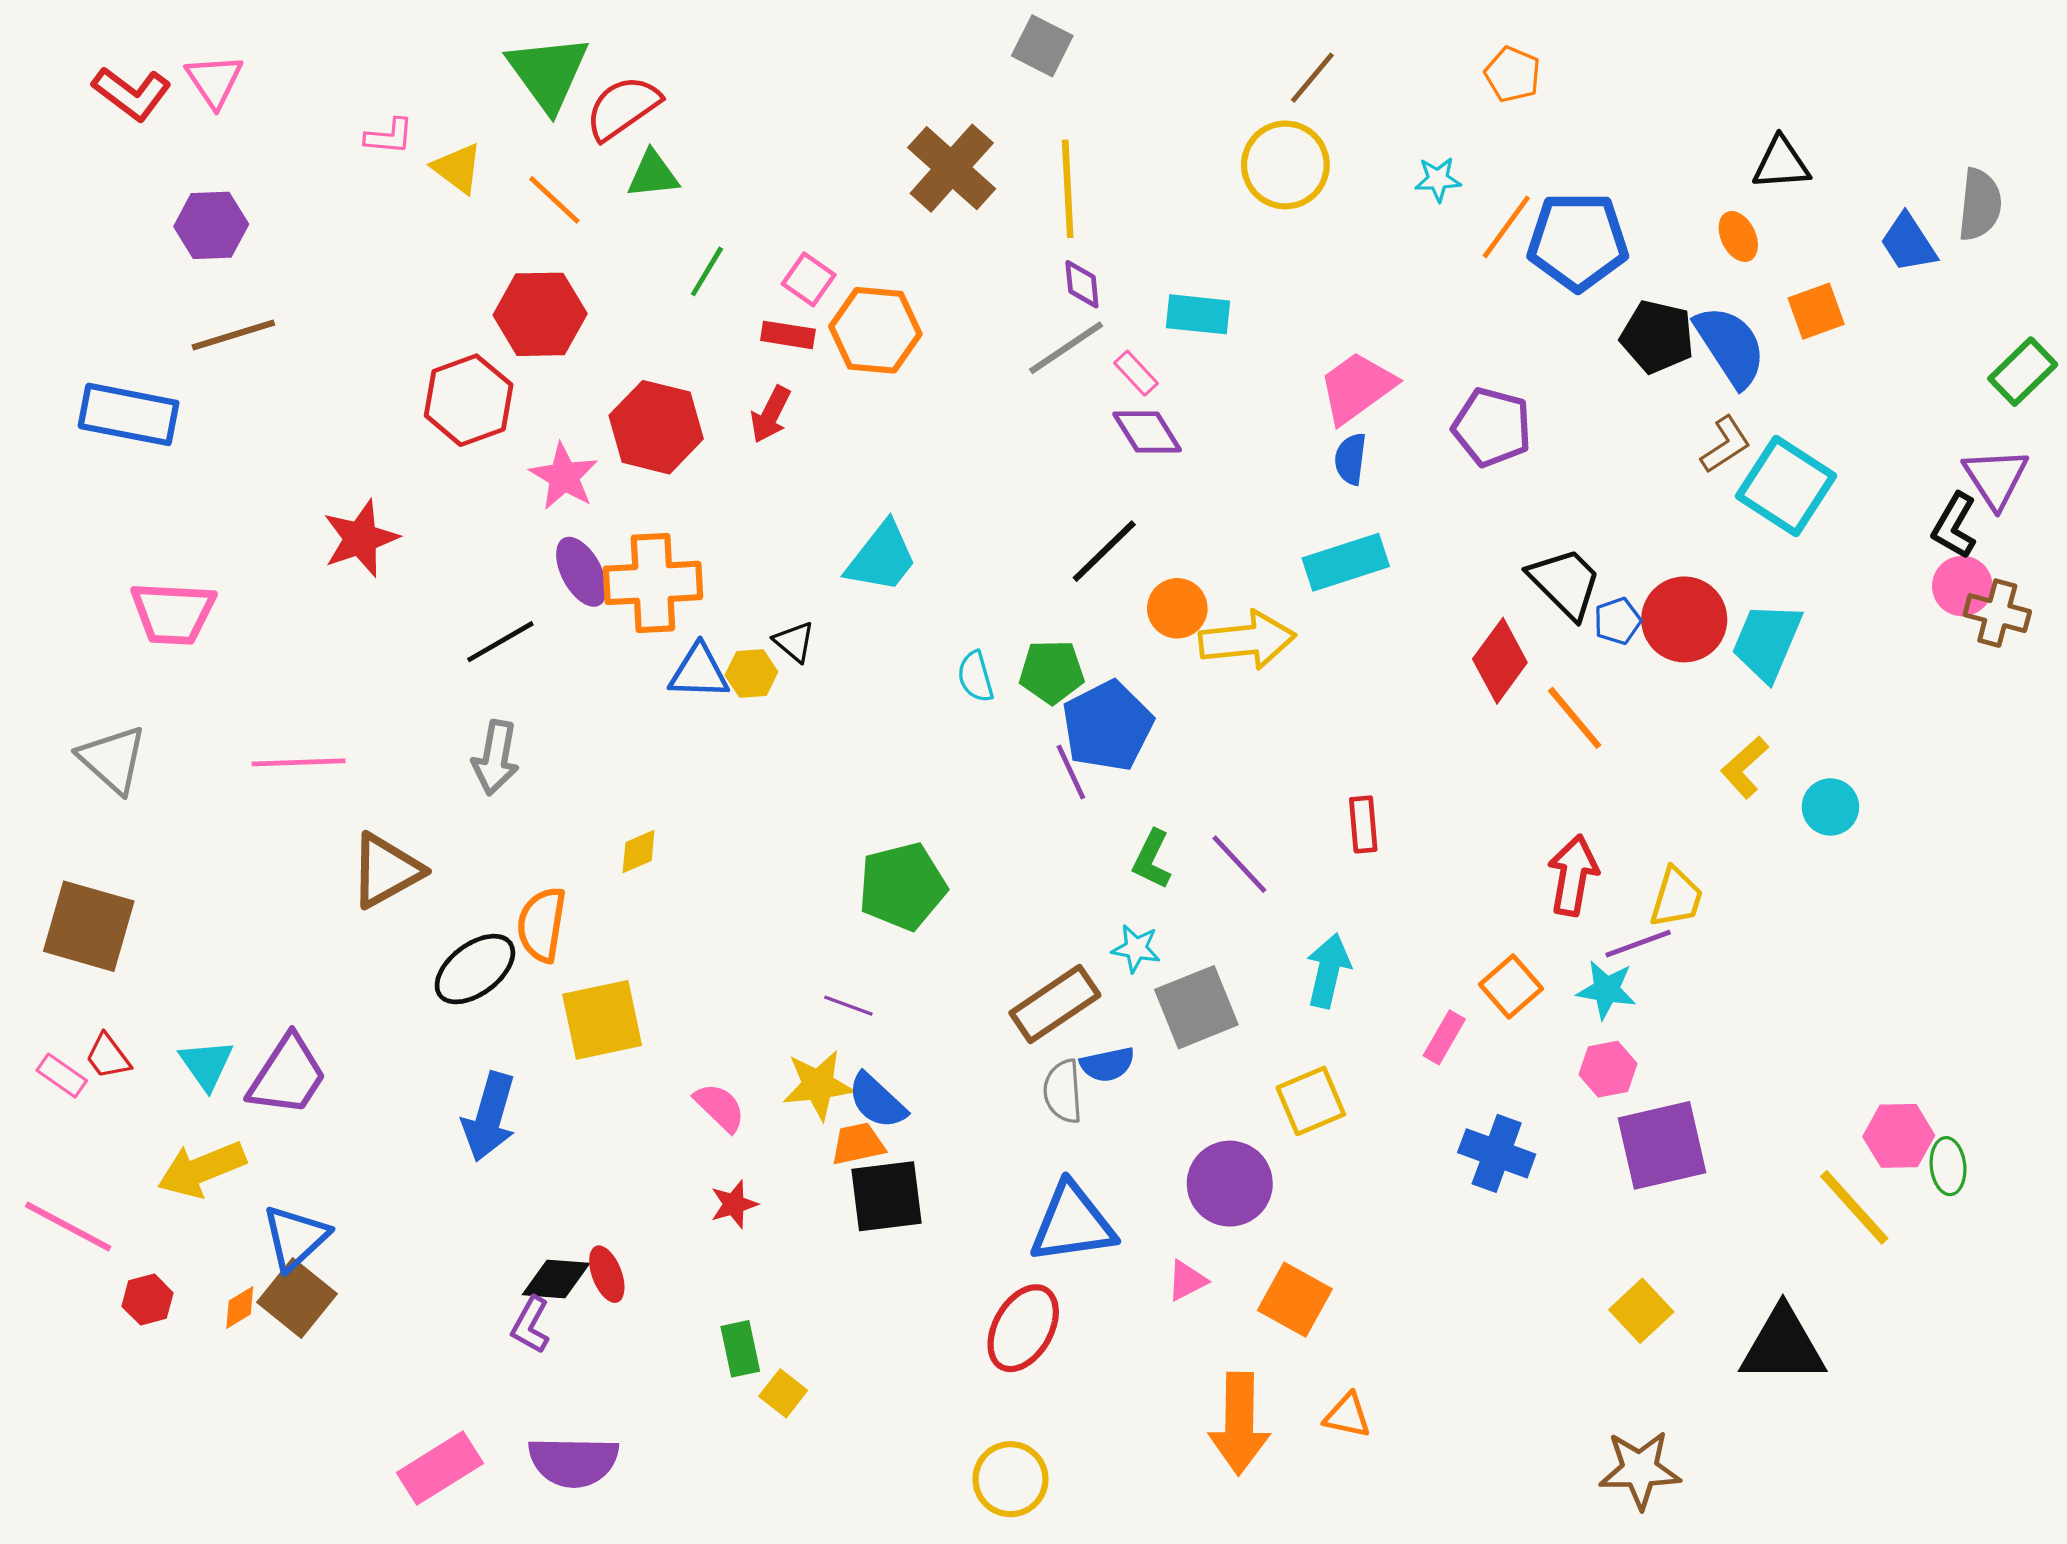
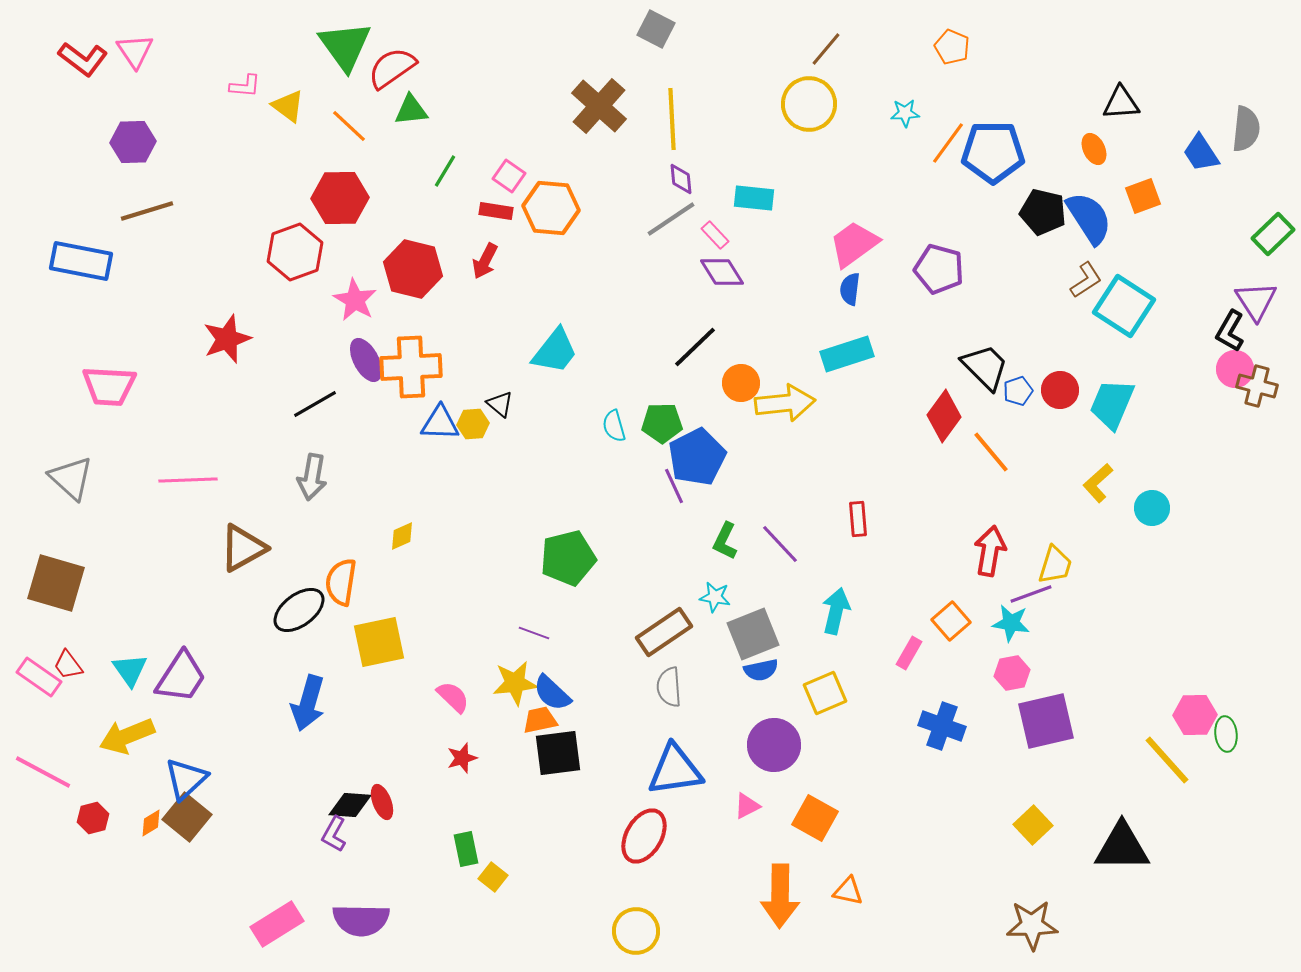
red circle: (1684, 619) -> (1060, 390), size x0.7
blue semicircle: (1107, 1064) -> (761, 670), moved
pink rectangle: (62, 1076) -> (39, 677), size x1.4

